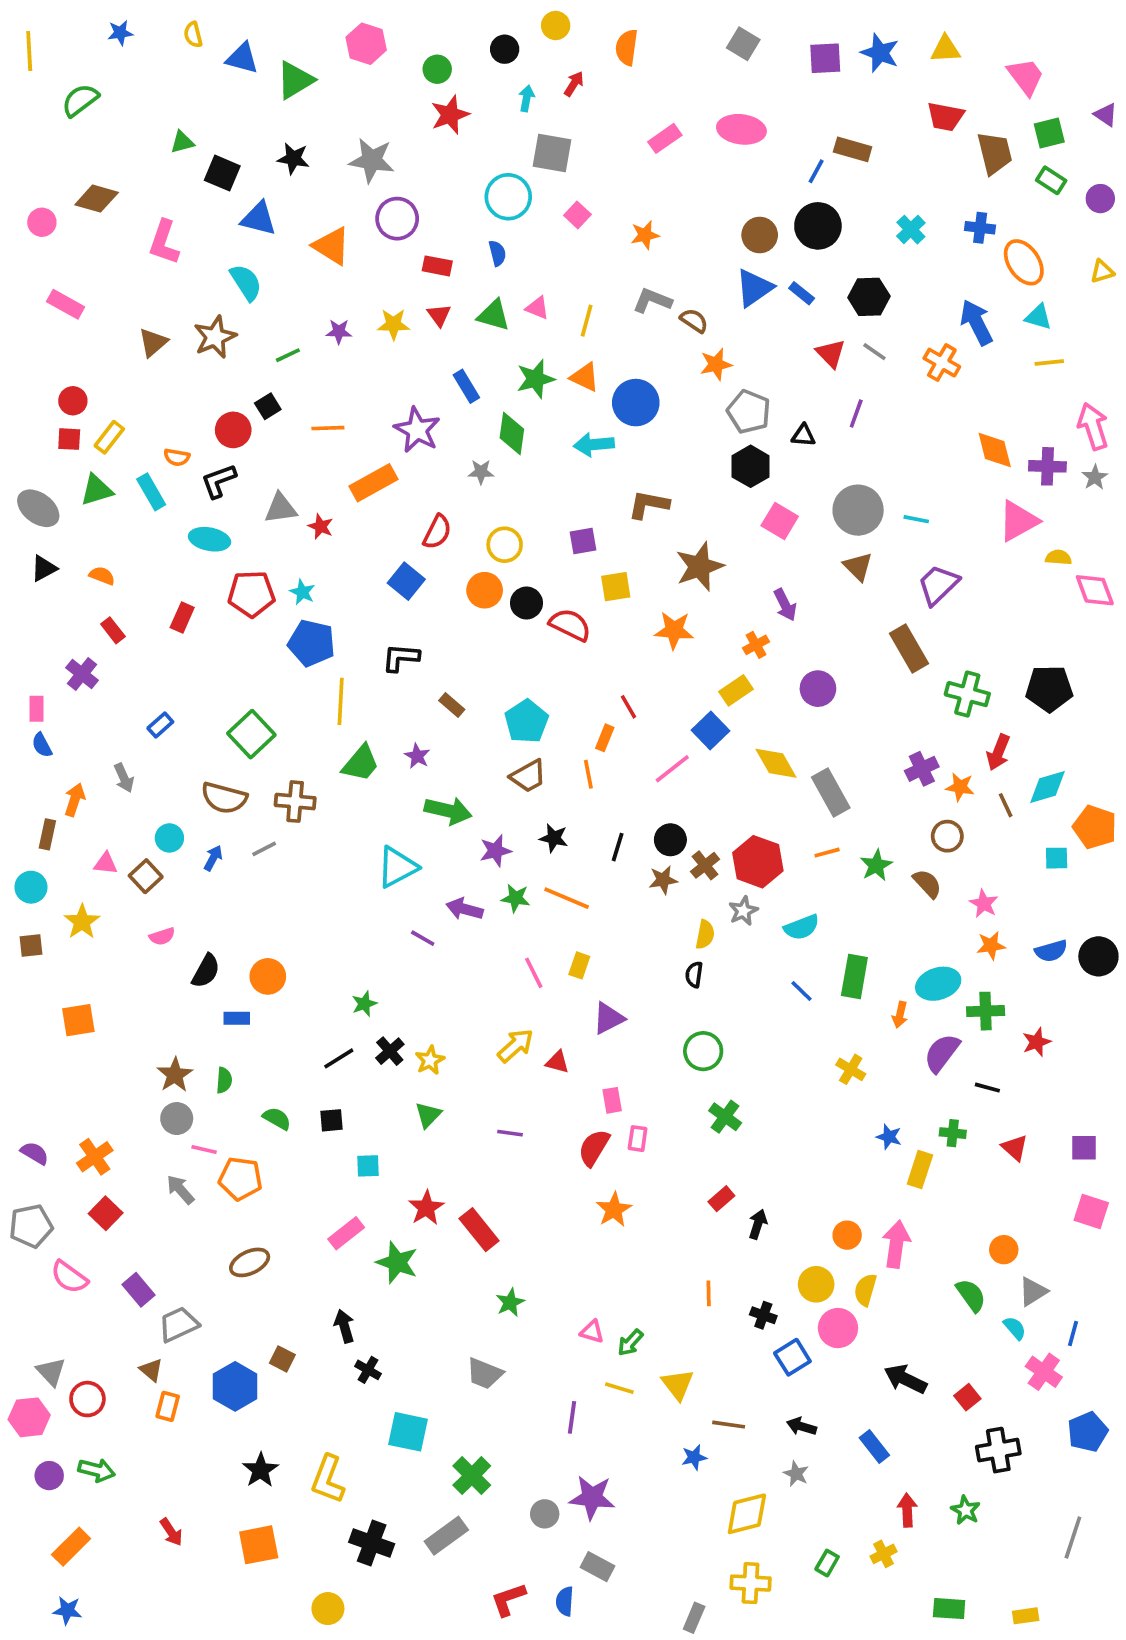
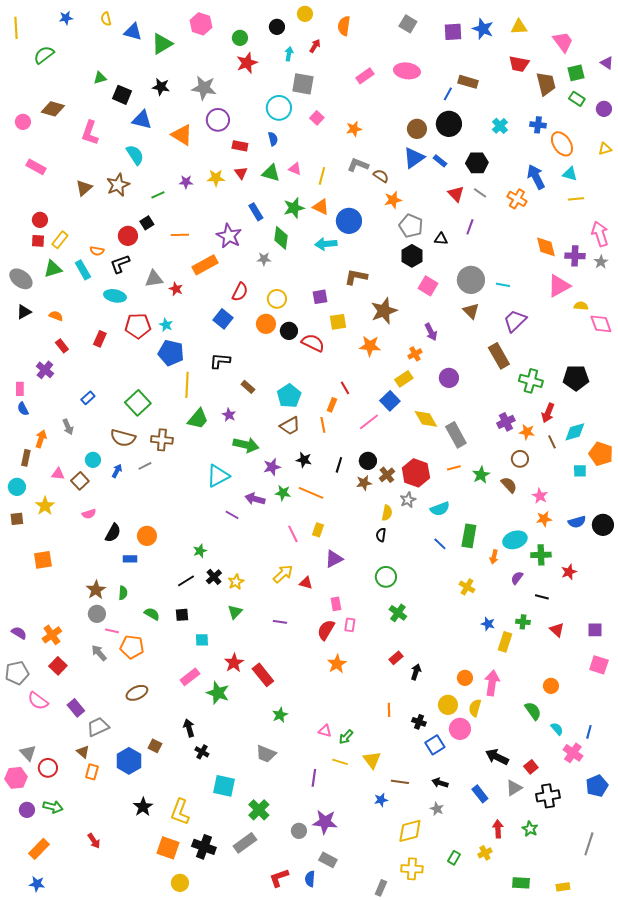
purple semicircle: (942, 1053) -> (517, 578), size x0.6
gray triangle: (1033, 1292) -> (514, 788), moved
orange square: (259, 1545) -> (168, 848), moved, turned 30

